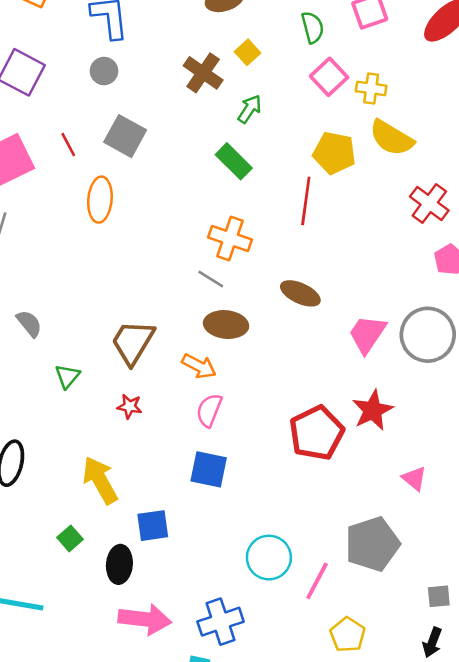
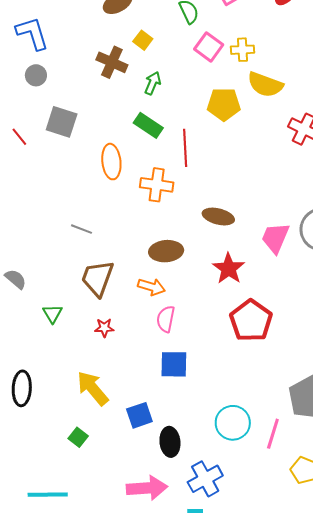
orange ellipse: (100, 200) -> (111, 162), moved
red line: (306, 201) -> (185, 148), moved
gray line: (211, 279) -> (82, 229), moved
red star: (373, 410) -> (229, 269), moved
black ellipse: (119, 564) -> (170, 442), moved

